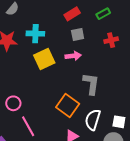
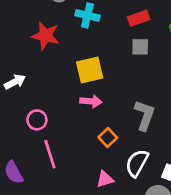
cyan cross: (35, 34) -> (87, 15), moved
pink arrow: (73, 56) -> (91, 101), moved
orange square: (68, 105) -> (108, 138), size x0.6

